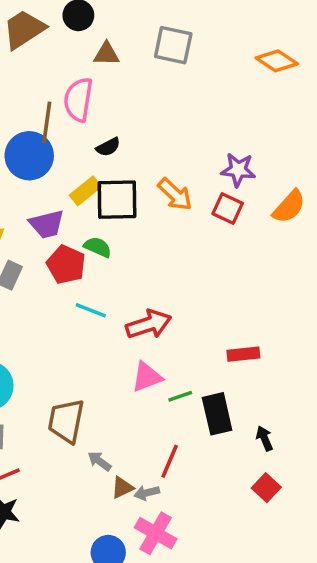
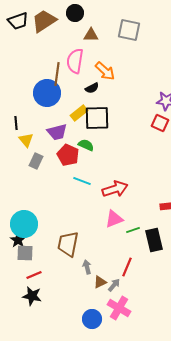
orange arrow: (175, 194) -> (105, 71), moved
gray arrow: (99, 461) -> (87, 267), turned 40
gray arrow: (147, 493) -> (114, 285), turned 144

